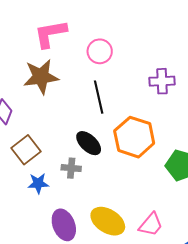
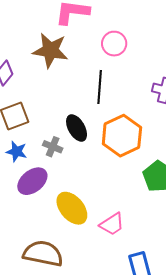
purple ellipse: (64, 225) -> (32, 181), moved, turned 56

